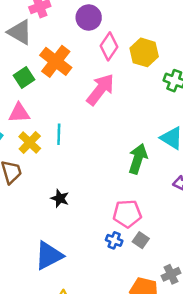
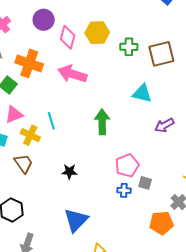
pink arrow: (100, 90) -> (72, 74), turned -92
green arrow: (138, 159) -> (102, 122), moved

